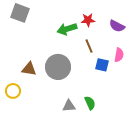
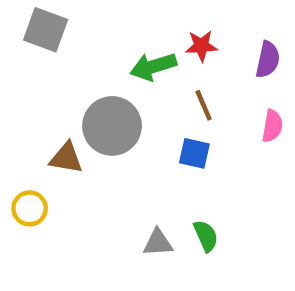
purple semicircle: (117, 26) -> (268, 60), turned -105
blue square: (102, 65) -> (194, 153), moved
gray circle: (58, 67) -> (112, 126), moved

